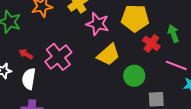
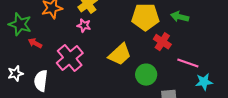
pink star: (98, 24) -> (84, 25), moved, size x0.6
green arrow: (173, 34) -> (180, 17), moved, turned -54
red arrow: (26, 54) -> (35, 43), moved

